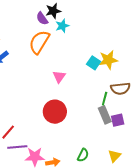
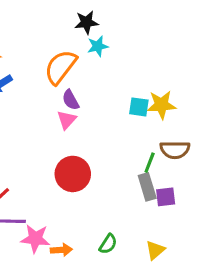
purple semicircle: (42, 18) -> (71, 100), moved
cyan square: (94, 63) -> (139, 107), turned -32
pink triangle: (59, 77) -> (67, 120), moved

